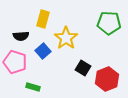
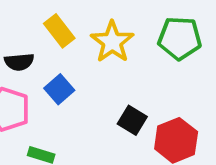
yellow rectangle: (43, 19) -> (59, 31), turned -54
yellow star: (66, 38) -> (112, 42), moved

